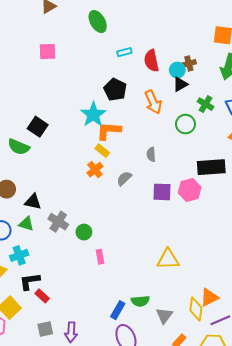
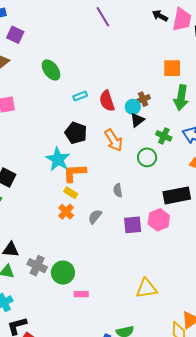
green circle: (84, 232) -> (63, 273), size x1.5
pink rectangle: (100, 257) -> (81, 294), turned -72

